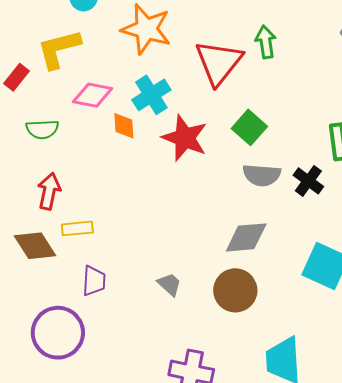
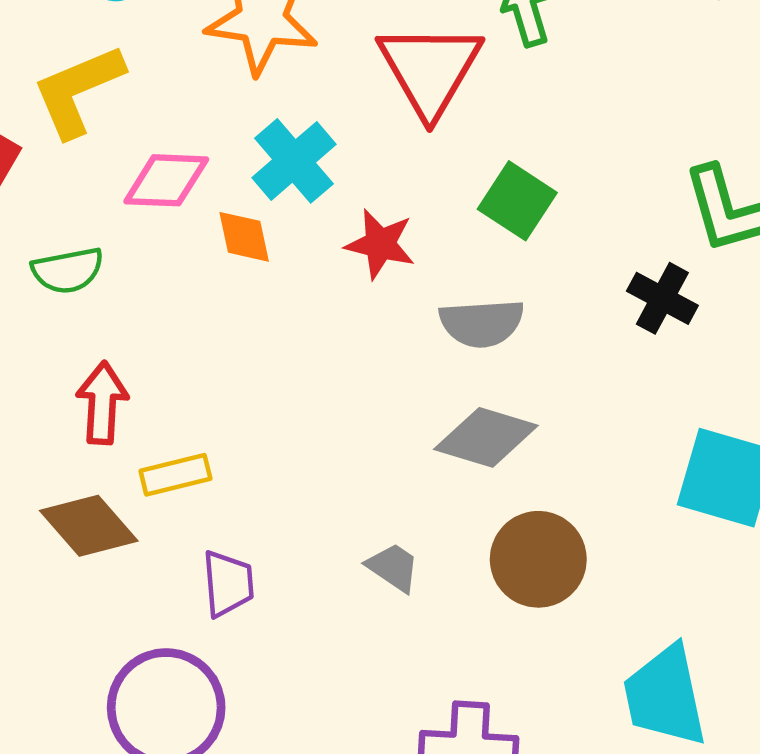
red star: (185, 138) -> (380, 244), size x0.7
gray semicircle: (262, 175) -> (482, 323), moved
gray diamond: (246, 237) -> (486, 437), moved, turned 30

